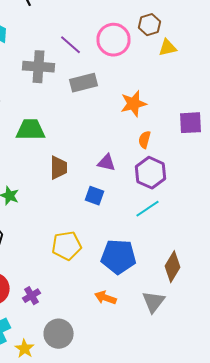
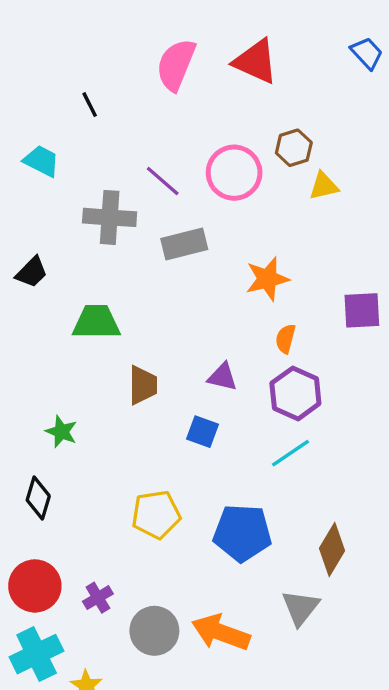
orange arrow: (106, 298) -> (221, 632), moved, size x1.6
gray circle: (58, 334) -> (154, 631), moved

